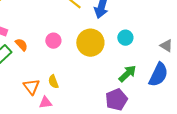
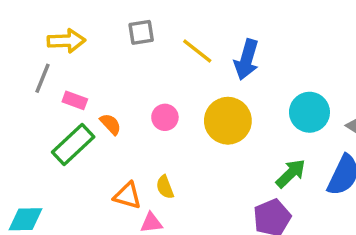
cyan circle: (125, 38) -> (309, 112), moved, size x1.5
orange triangle: (31, 87) -> (128, 196), turned -36

